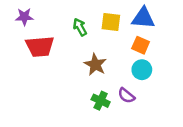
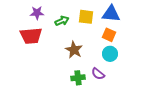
purple star: (24, 17) -> (37, 13), moved
green arrow: (80, 27) -> (62, 21), turned 96
green cross: (101, 101) -> (78, 78), turned -32

